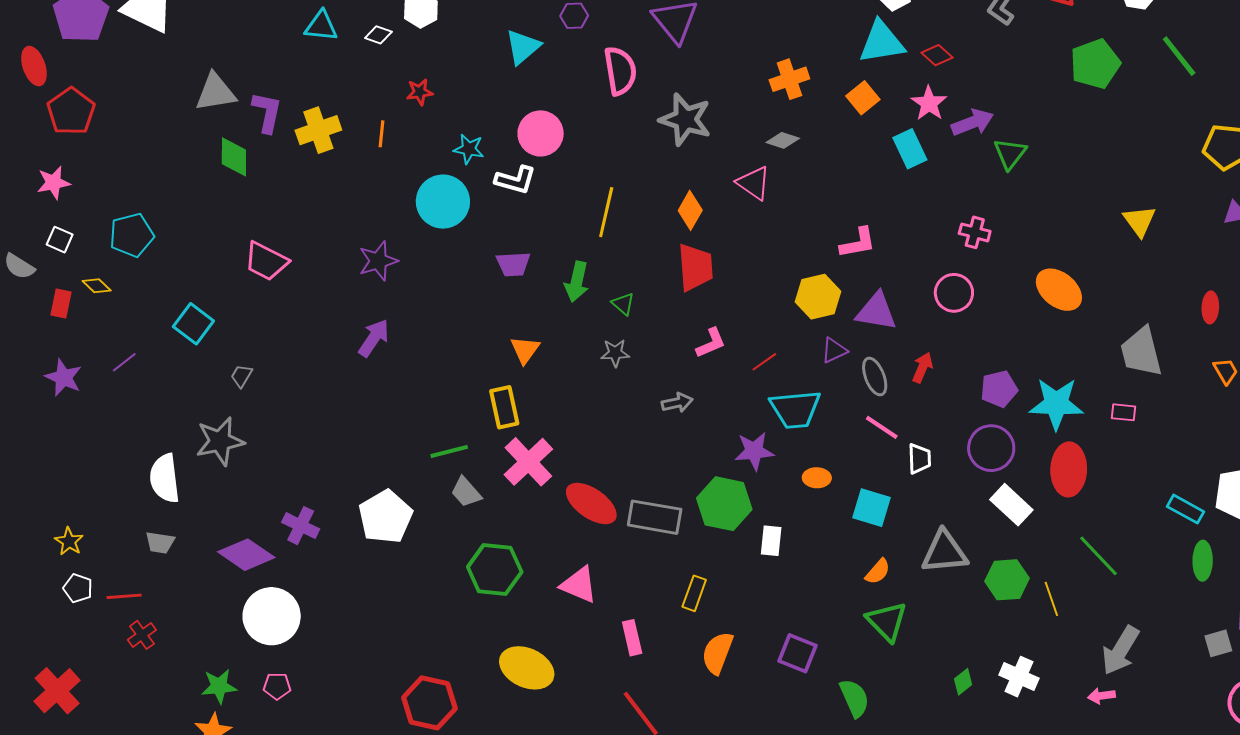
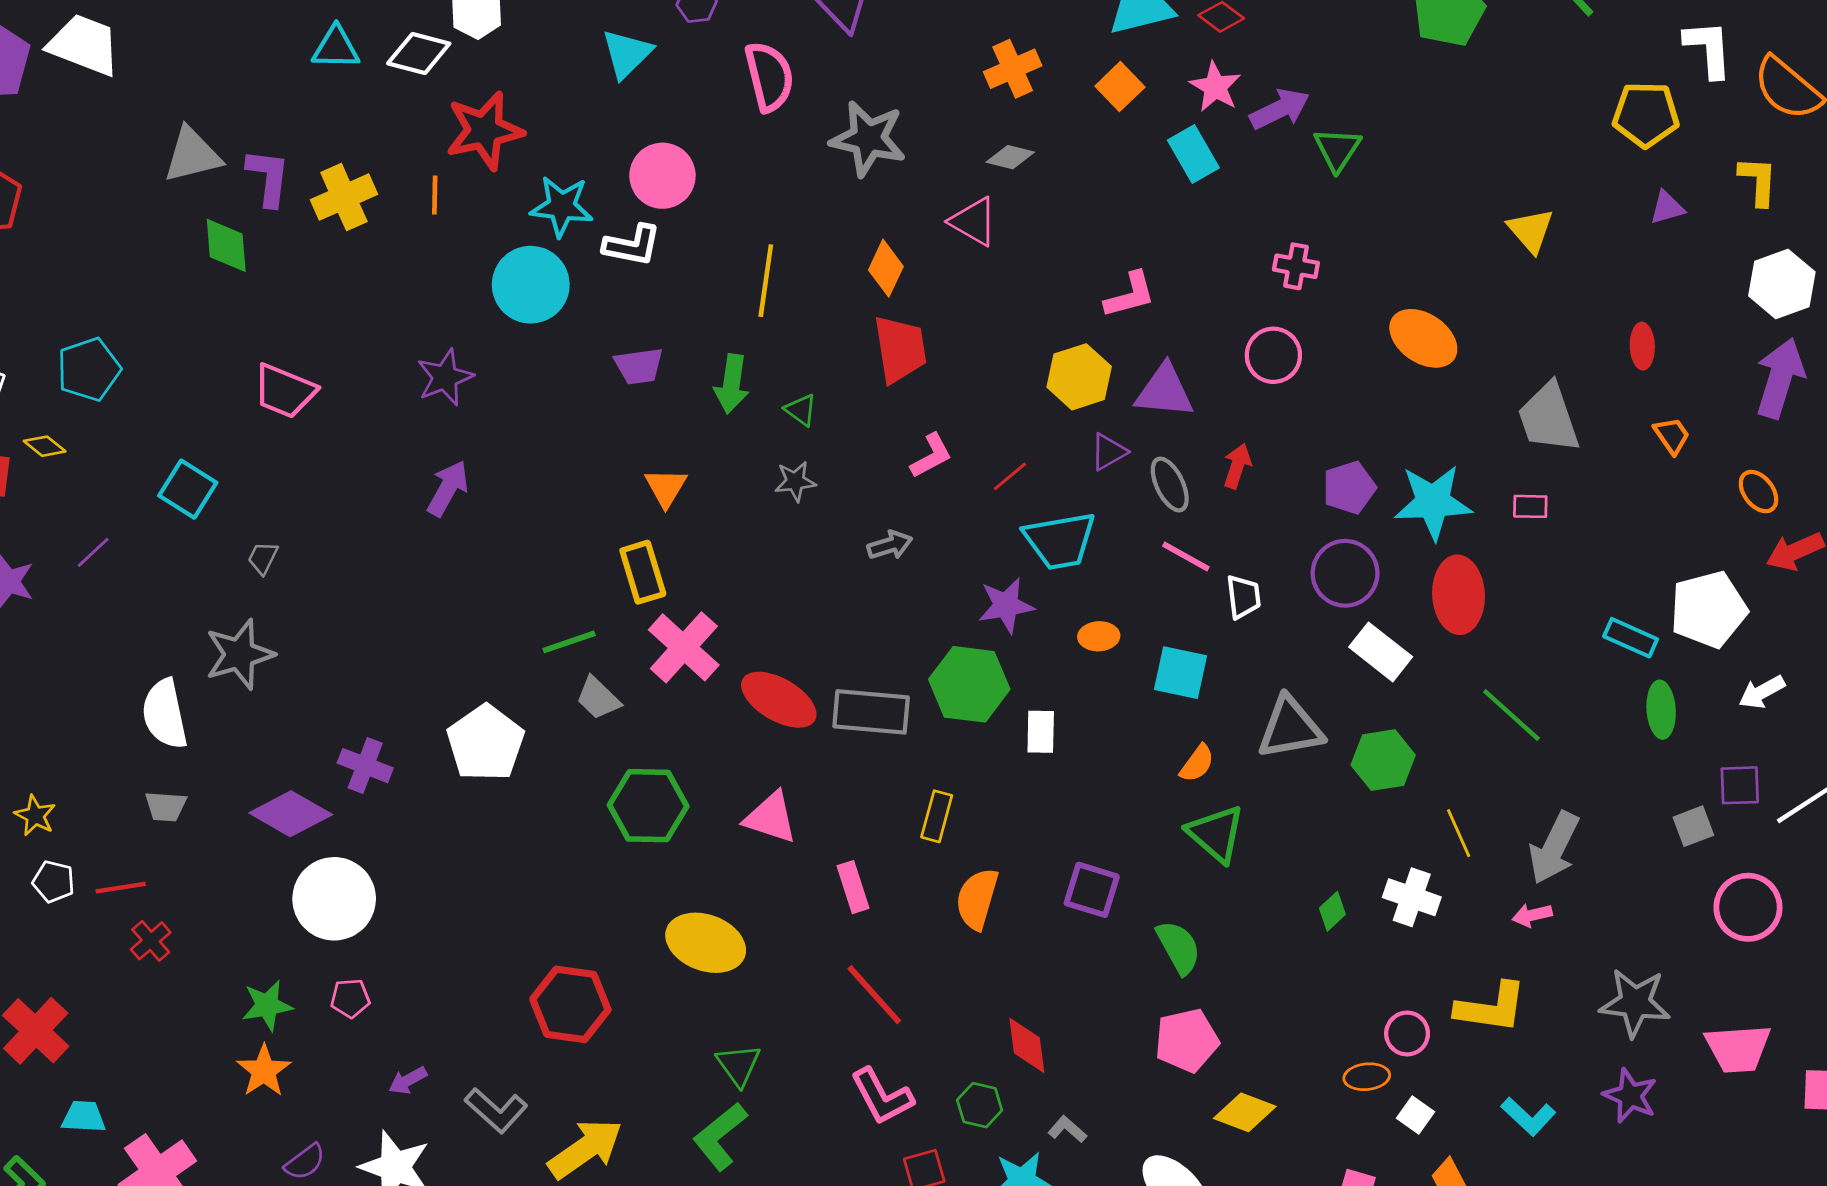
white diamond: (378, 35) -> (419, 54), size x1.6
red star: (420, 92) -> (484, 131), size x2.0
cyan star: (469, 149) -> (562, 206), size x1.4
yellow line: (1051, 599) -> (1459, 833), moved

